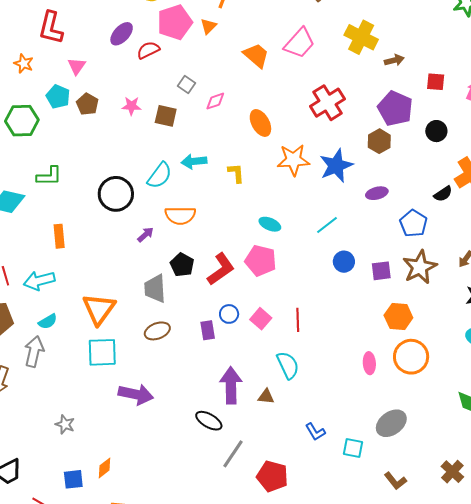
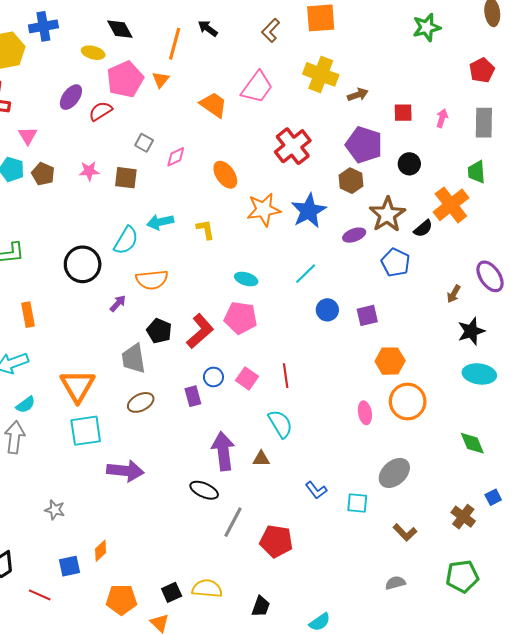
brown star: (420, 267) -> (387, 215), moved

